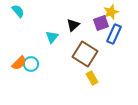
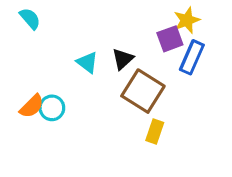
black triangle: (73, 25) -> (123, 59), moved
cyan triangle: (52, 37) -> (87, 62), turned -32
yellow rectangle: (92, 78) -> (155, 131), turned 48

